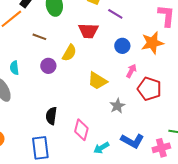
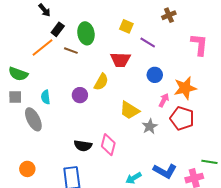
brown line: (39, 37) -> (71, 51), moved
orange star: (152, 43) -> (185, 88), moved
gray star: (117, 106) -> (150, 126), moved
black semicircle: (51, 116) -> (83, 146), turned -90
pink diamond: (81, 130) -> (108, 145), moved

